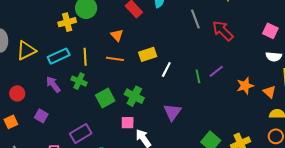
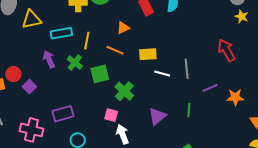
gray line: (195, 19) -> (187, 69), moved
orange triangle: (117, 35) -> (123, 28), turned 32
white line: (166, 70) -> (162, 74), turned 63
green line: (198, 76) -> (189, 110), moved
orange star: (245, 86) -> (235, 97), moved
red circle: (17, 93) -> (13, 74), moved
green square: (105, 98) -> (100, 74), moved

